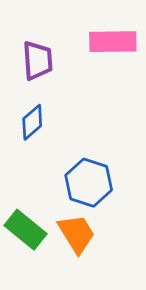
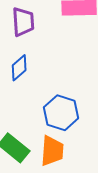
orange trapezoid: (77, 234) -> (52, 151), turned 36

